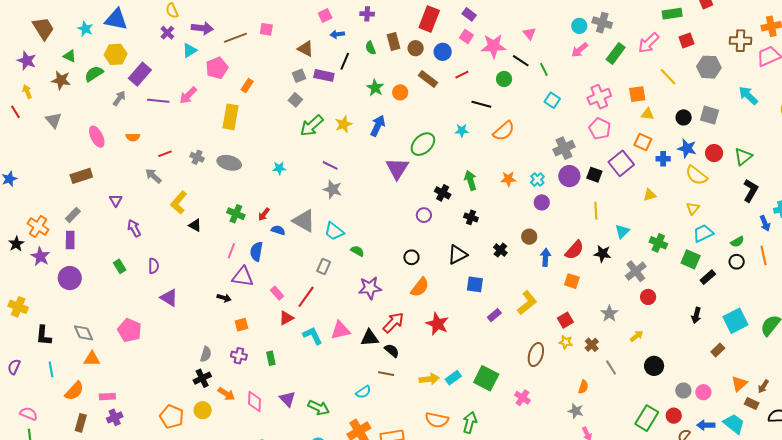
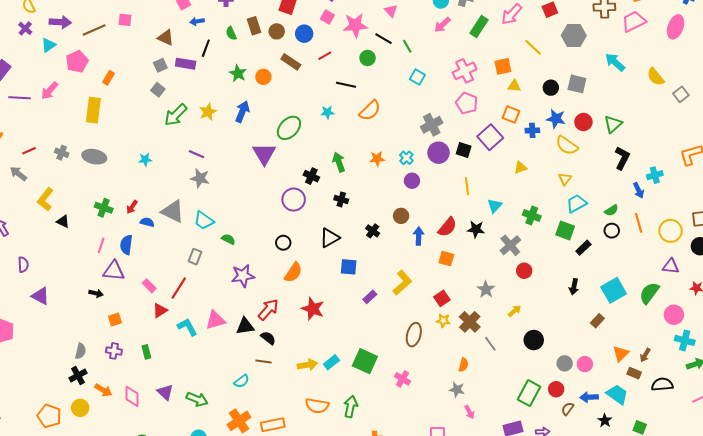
purple circle: (424, 215) -> (294, 200), size x1.5
brown cross: (592, 345) -> (470, 322), size x1.5

